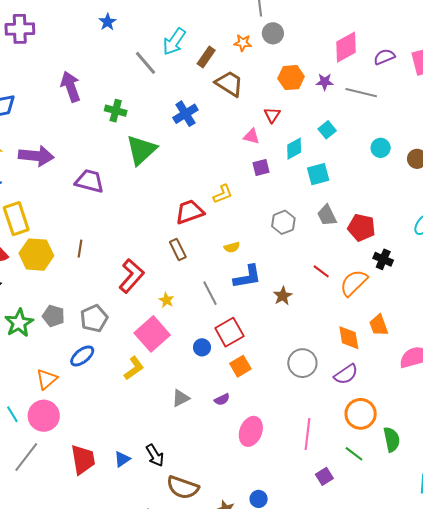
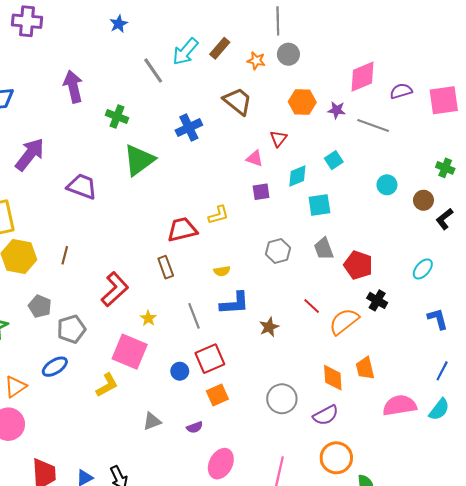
brown rectangle: (206, 57) -> (220, 48), moved
purple arrow: (36, 156) -> (30, 154), turned -64
gray pentagon: (53, 316) -> (40, 306), moved
pink square: (152, 334) -> (130, 352), turned -32

